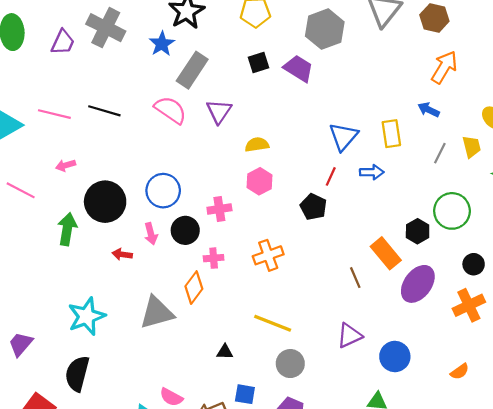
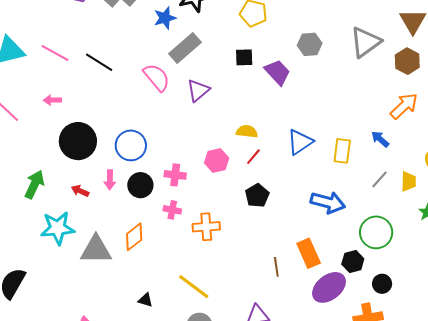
gray hexagon: (325, 29) -> (310, 44), size x0.7
yellow semicircle: (257, 145) -> (247, 131), moved
blue arrow: (372, 172) -> (328, 202), moved, size x1.6
red line: (331, 176) -> (253, 157), moved
green arrow: (67, 229) -> (34, 184), moved
black hexagon: (418, 231) -> (353, 261), moved
pink cross: (214, 258) -> (172, 210), moved
cyan star: (87, 316) -> (58, 228), moved

